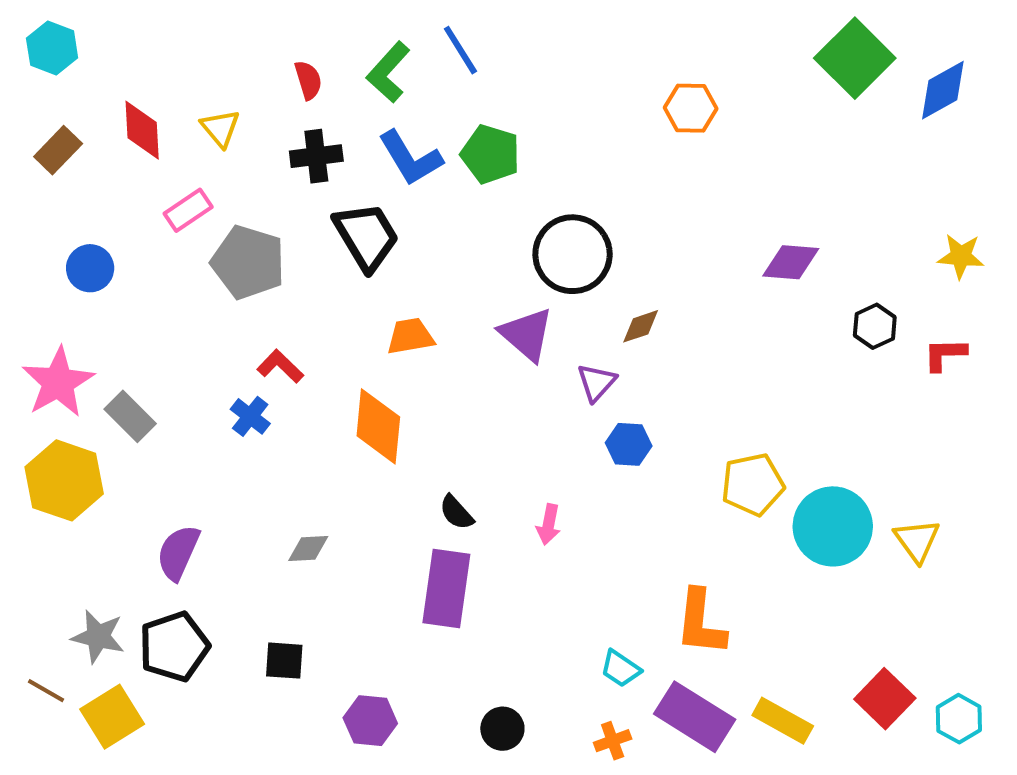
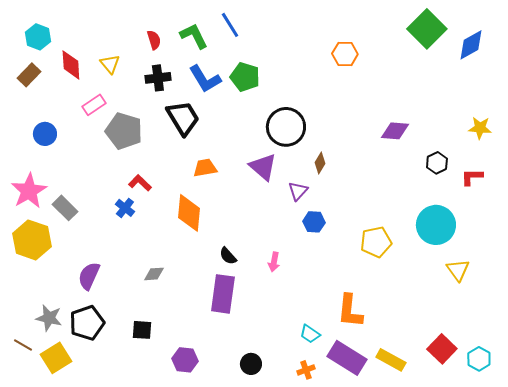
cyan hexagon: (52, 48) -> (38, 37), moved
green L-shape: (388, 72) -> (194, 36), turned 112
brown diamond: (641, 326) -> (320, 163), turned -40
cyan circle: (833, 526) -> (436, 225), moved

